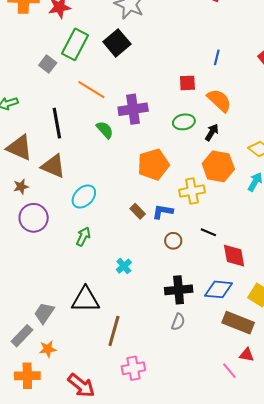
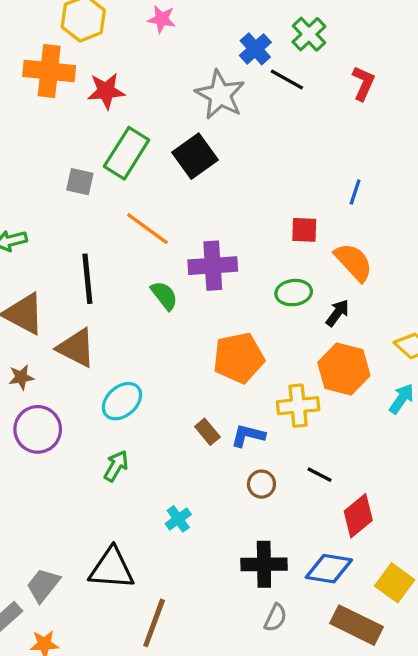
gray square: (48, 64) -> (80, 182), turned -30
red diamond: (234, 256) -> (358, 516), turned 56
gray semicircle: (178, 322) -> (275, 618), moved

